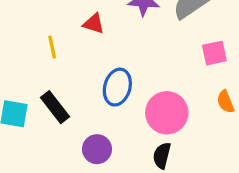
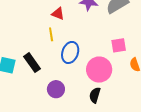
yellow line: (52, 47) -> (51, 34), moved
pink square: (214, 53) -> (119, 45), moved

